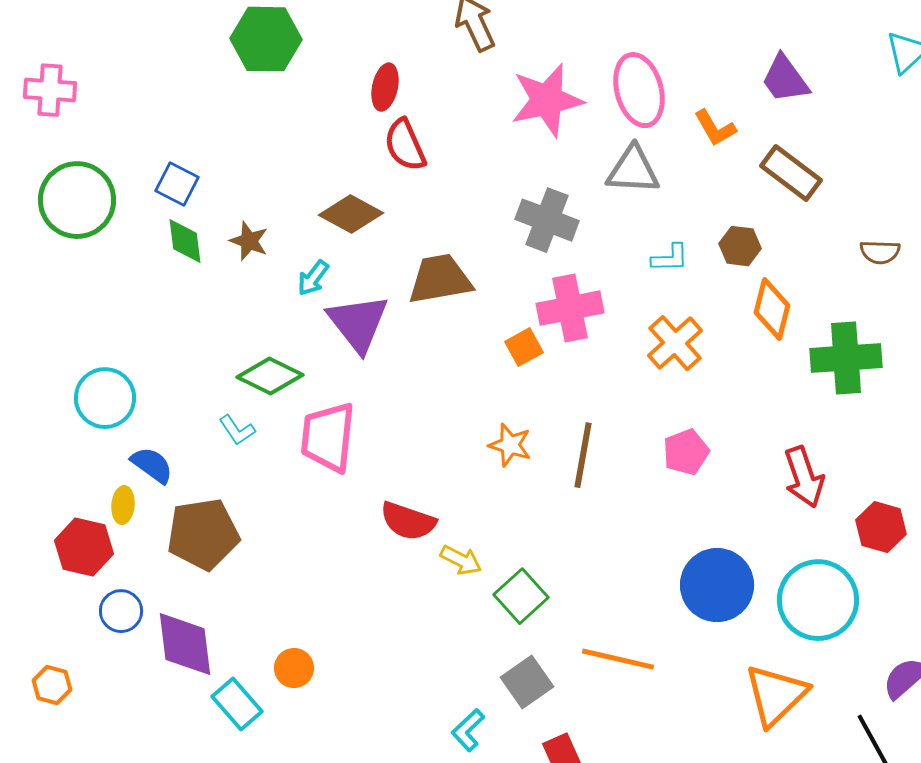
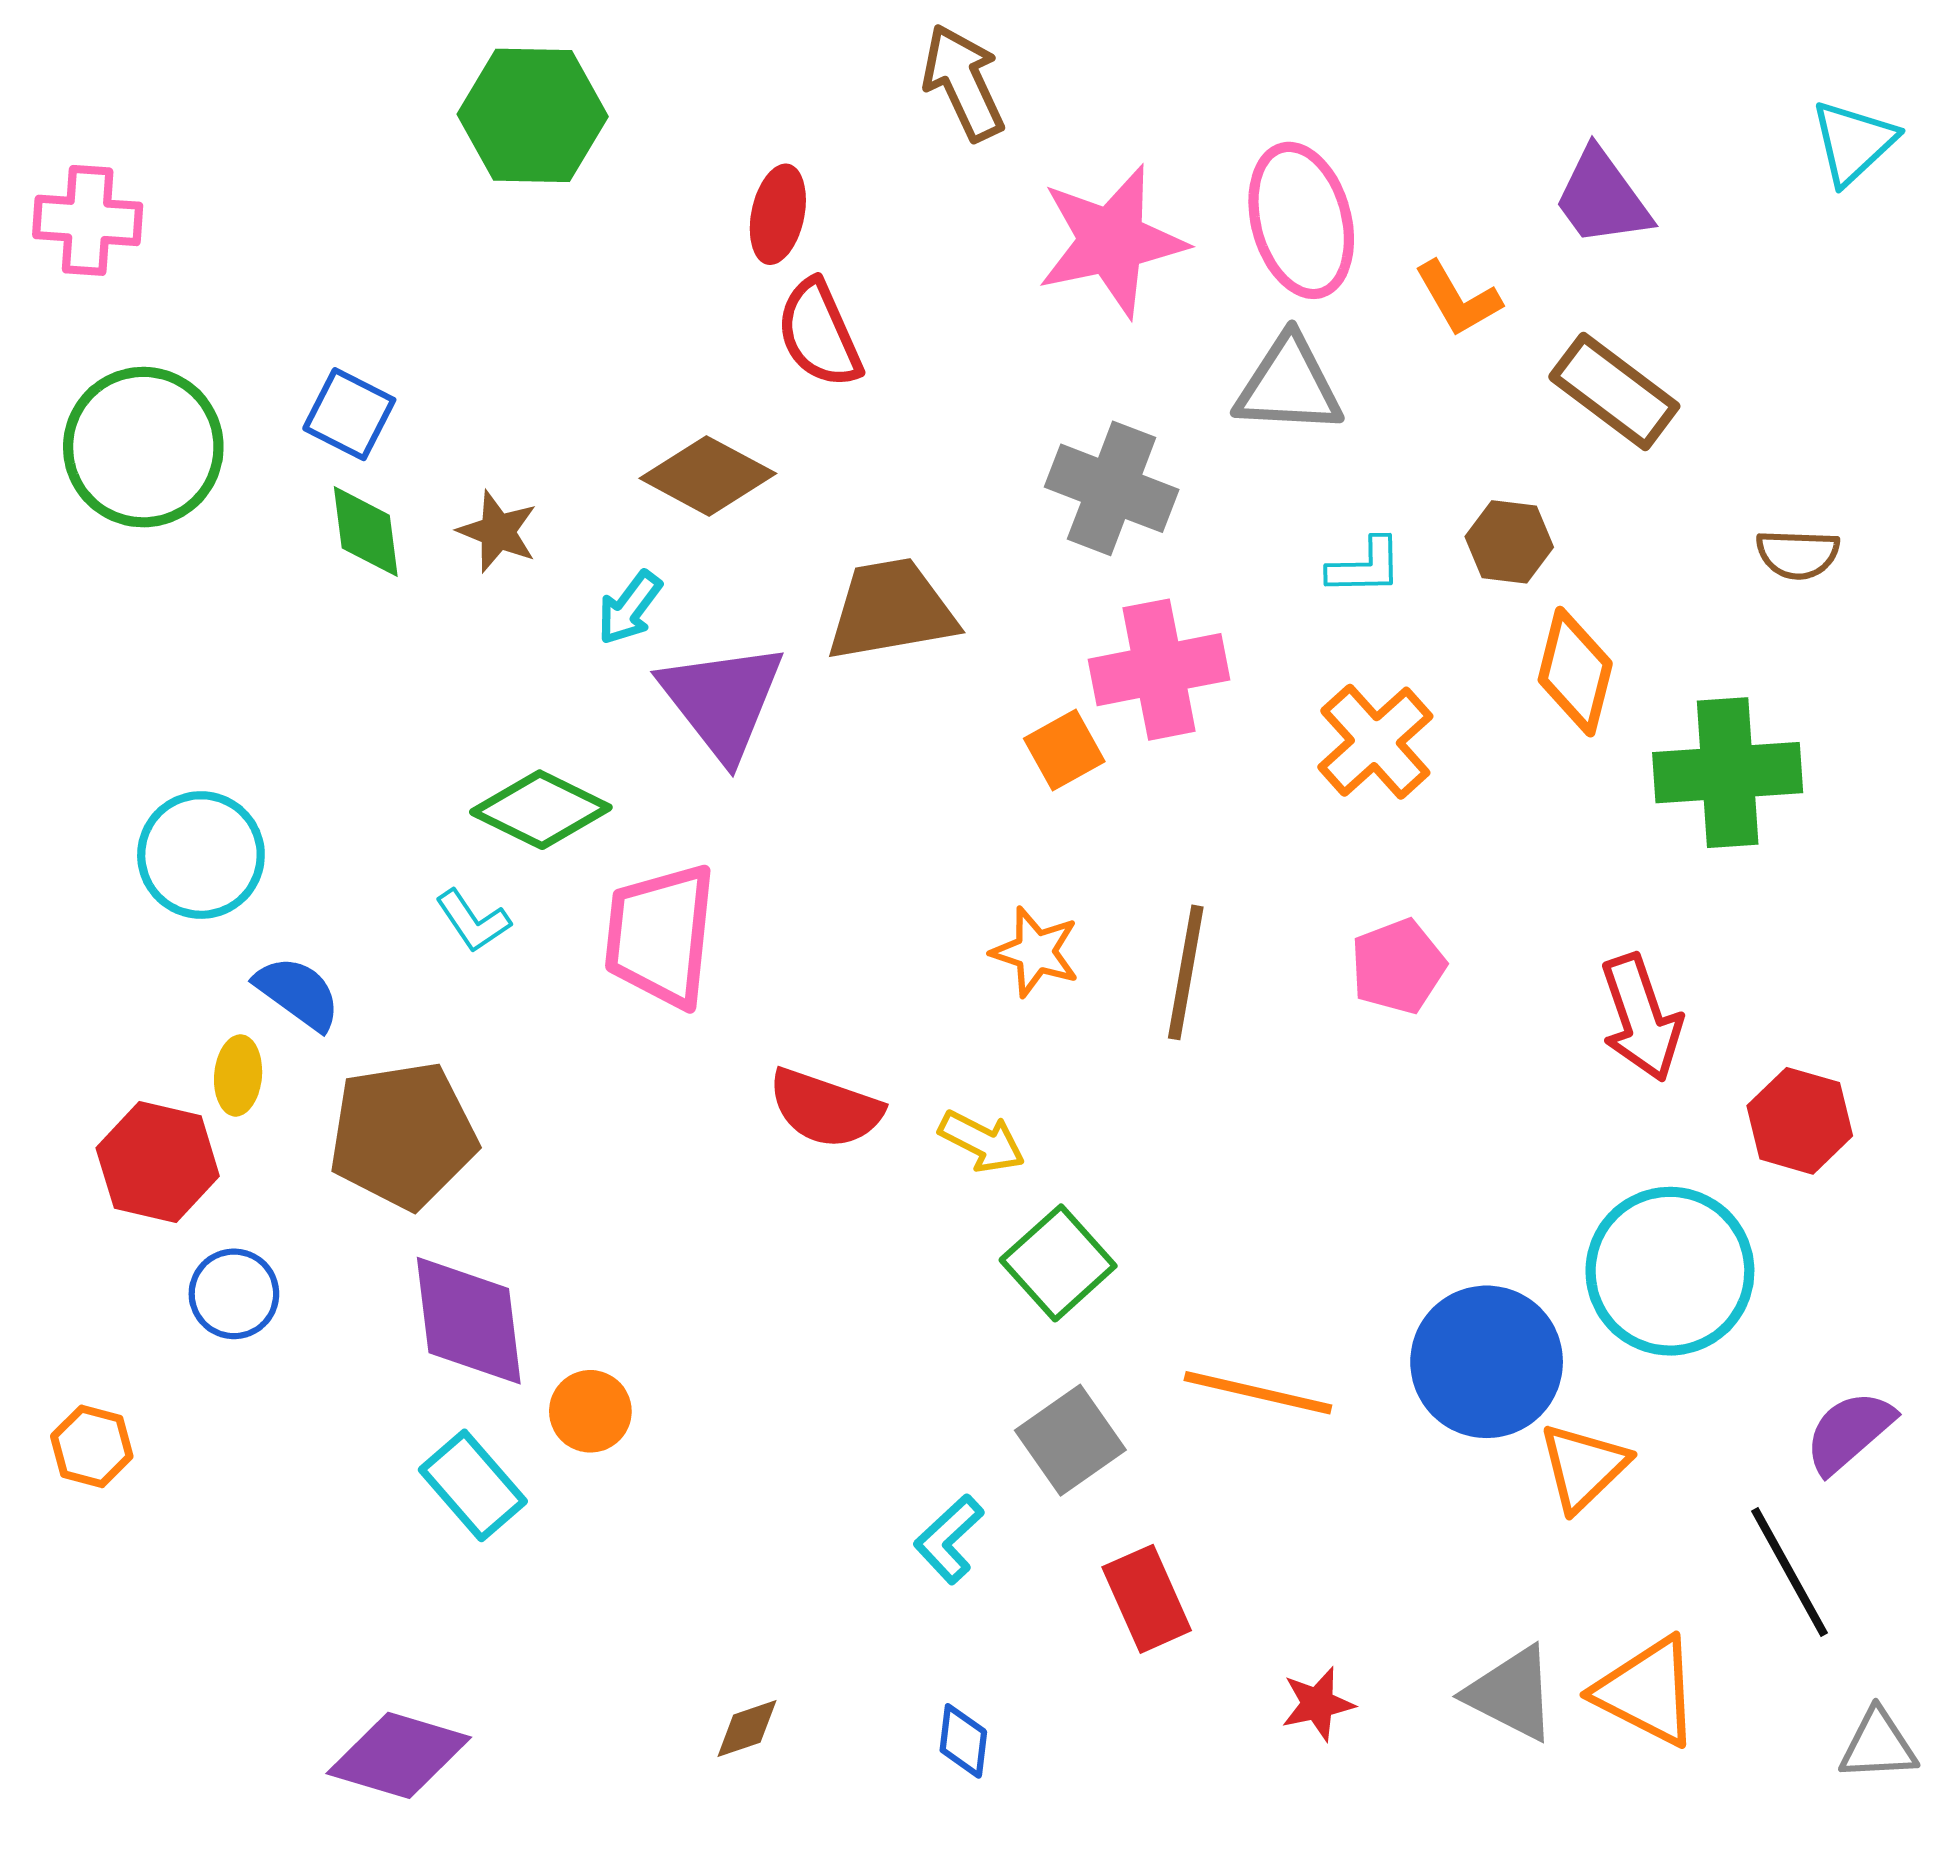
yellow arrow: (461, 560) -> (982, 1141), moved
blue circle: (717, 585) -> (1487, 1362), moved
purple diamond: (185, 644) -> (469, 1321), moved
orange triangle: (776, 695) -> (1583, 1467), size x0.7

